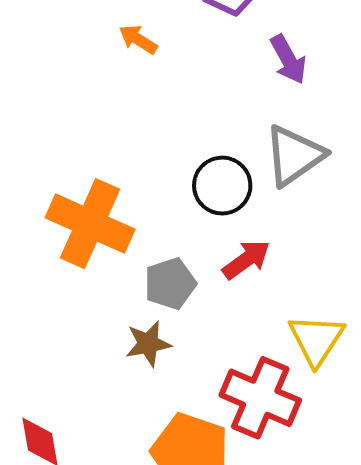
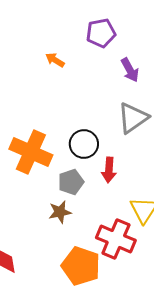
black circle: (222, 186) -> (84, 144), moved
red arrow: (246, 260) -> (109, 170), turned 130

